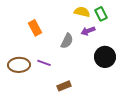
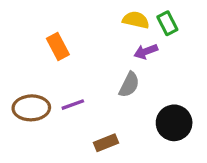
gray semicircle: (67, 41) -> (129, 85), moved
black circle: (105, 57) -> (174, 123), moved
purple line: (44, 63) -> (73, 105), turned -40

